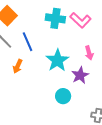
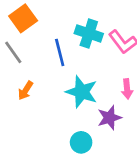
blue line: (27, 42) -> (60, 52), moved
cyan star: (57, 60) -> (82, 92), turned -30

